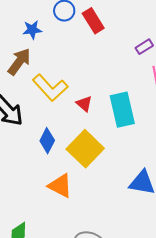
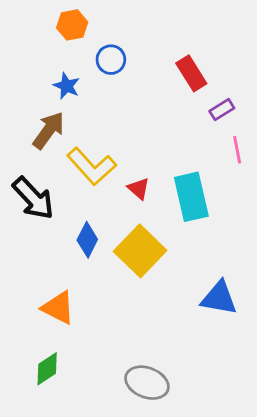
red rectangle: (93, 21) -> (191, 73), moved
blue star: (32, 30) -> (67, 86), turned 30
orange triangle: (60, 186) -> (58, 308), moved

